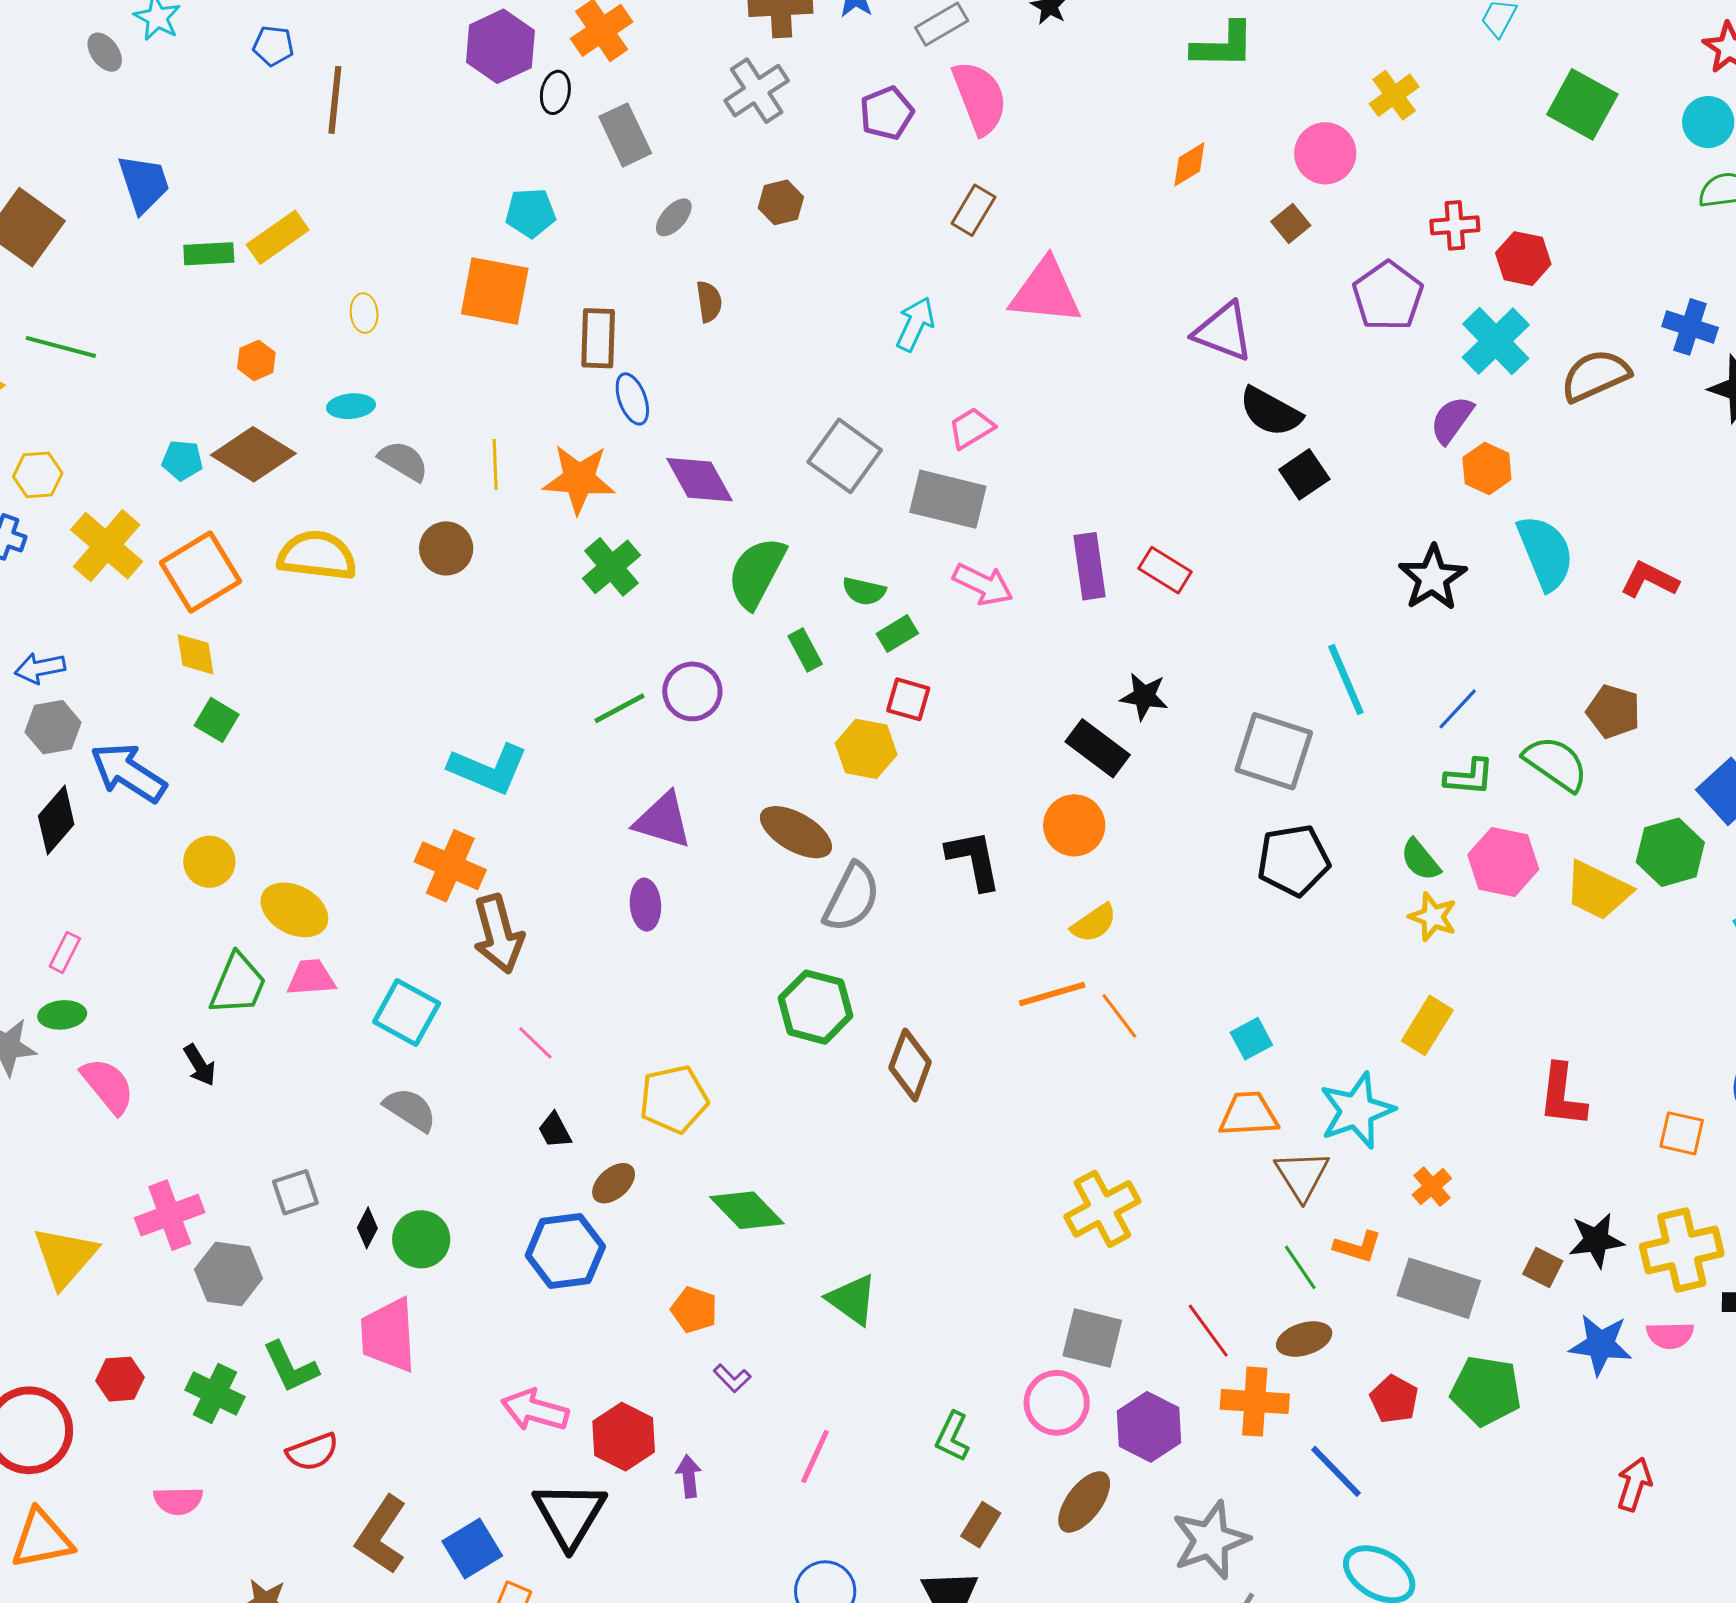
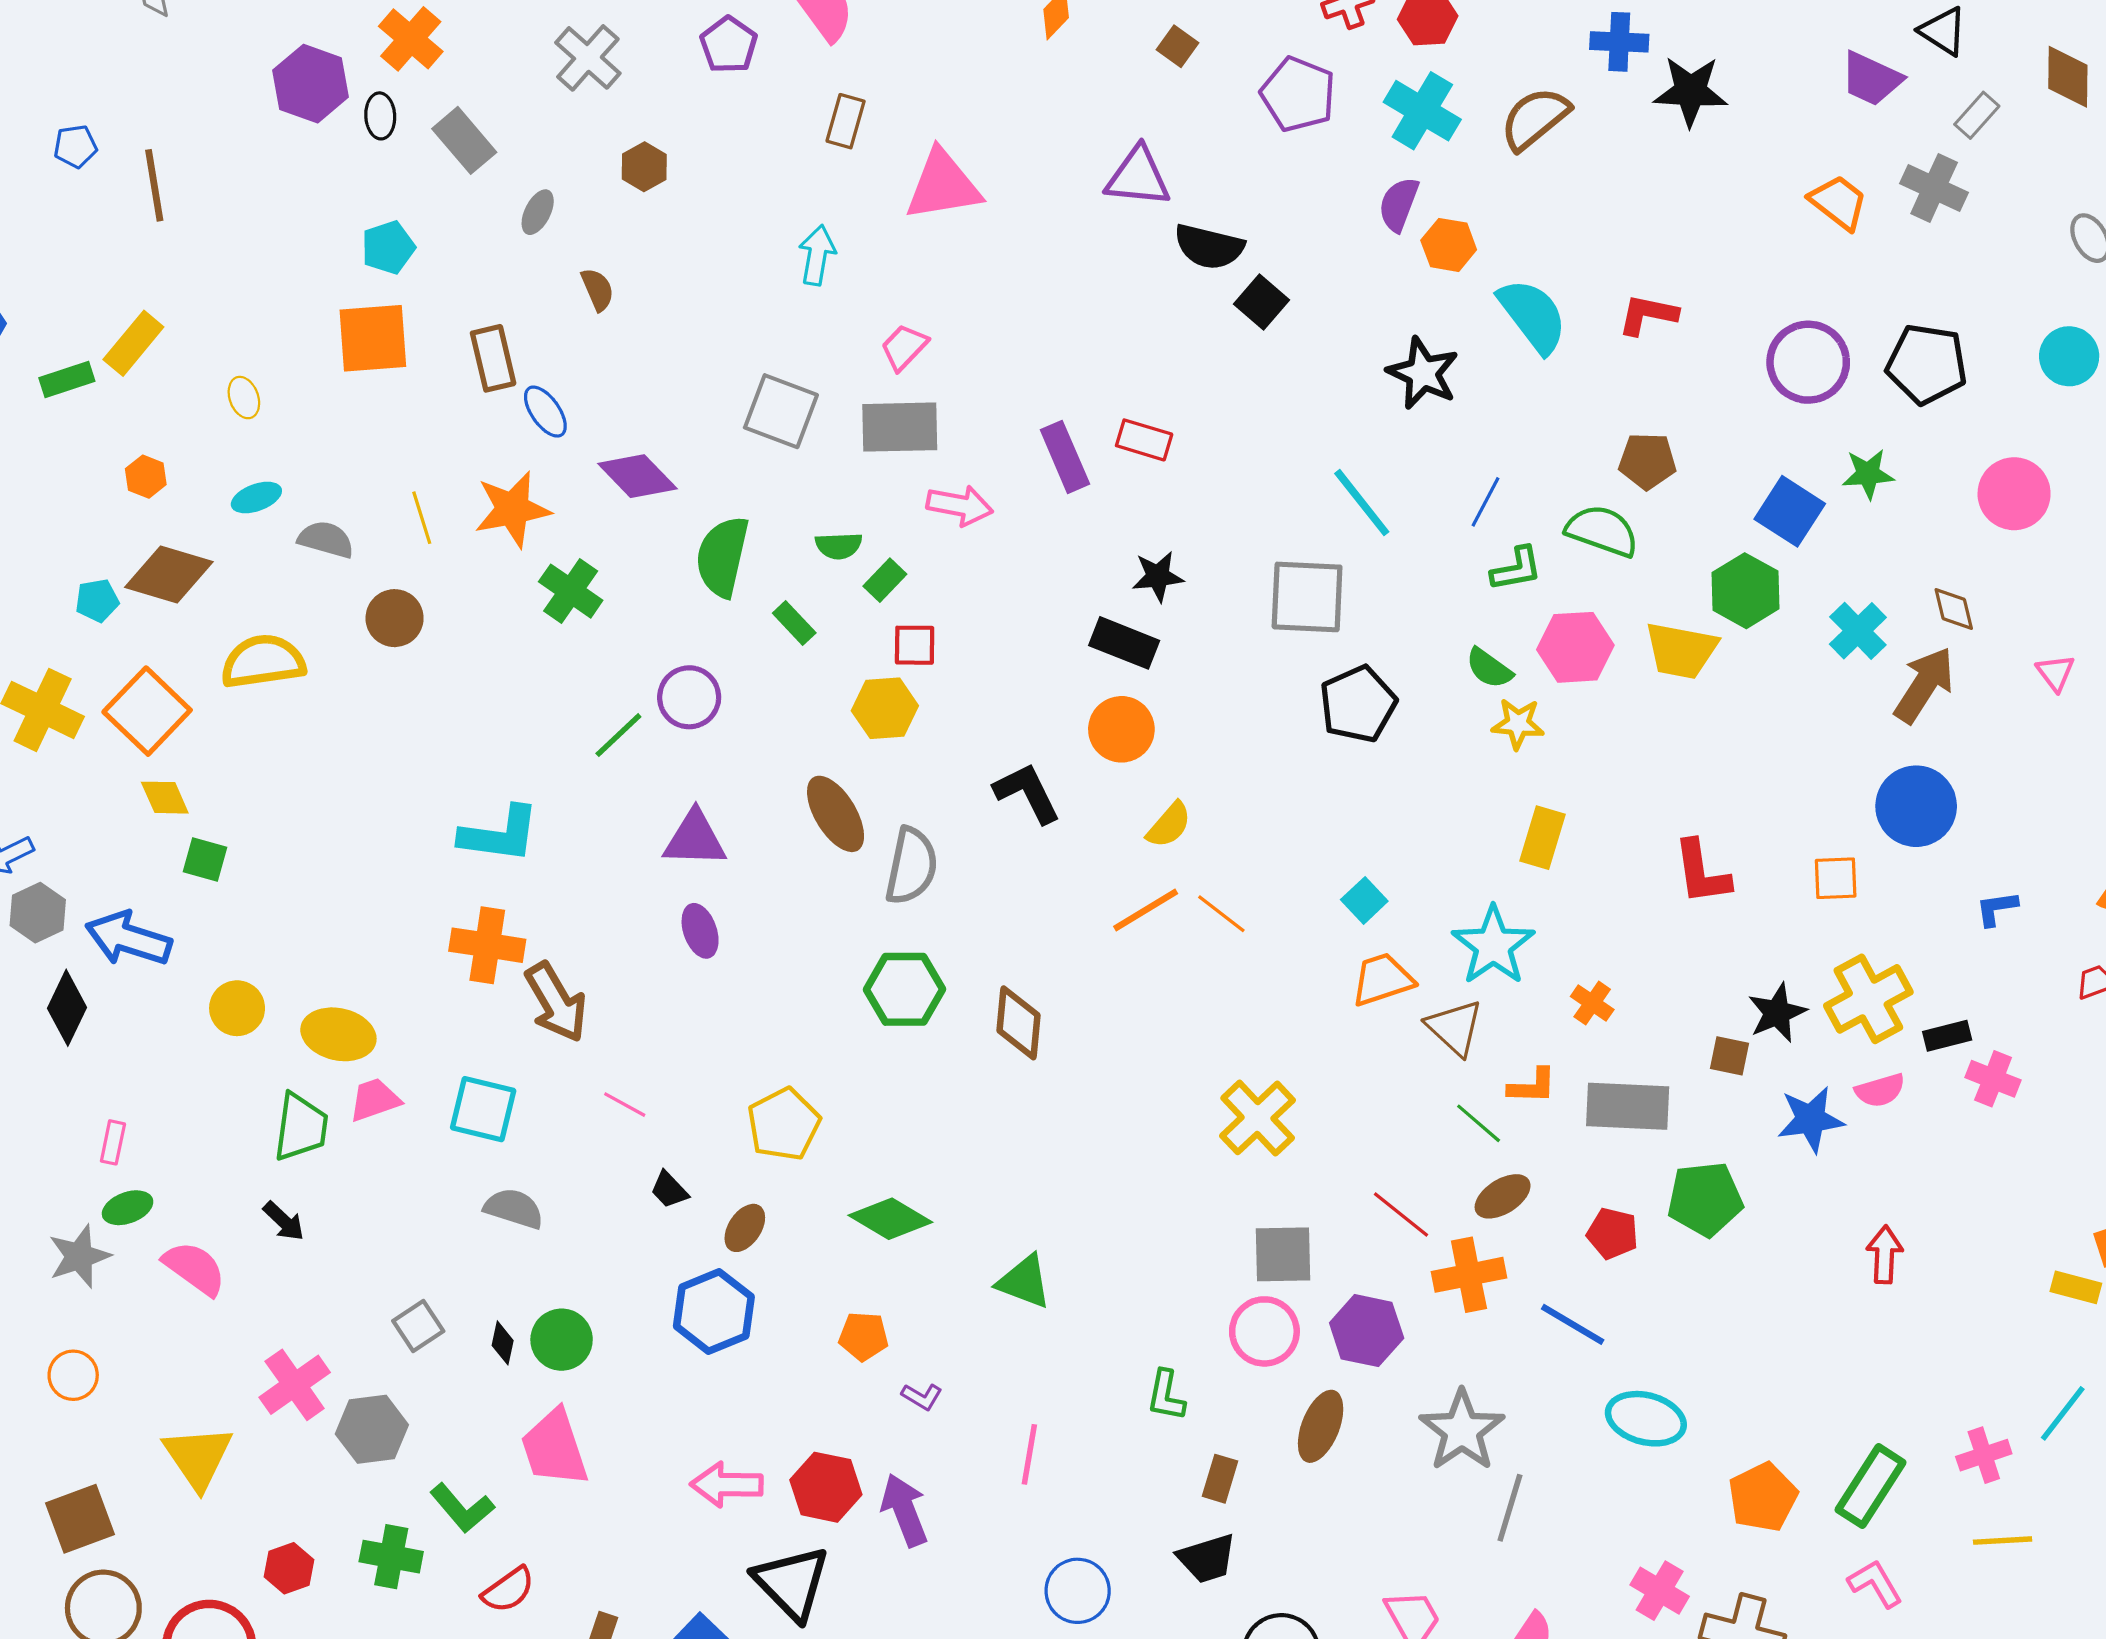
brown ellipse: (796, 832) -> (836, 814), turned 44
purple arrow: (689, 1476) -> (904, 1510), size x1.6

